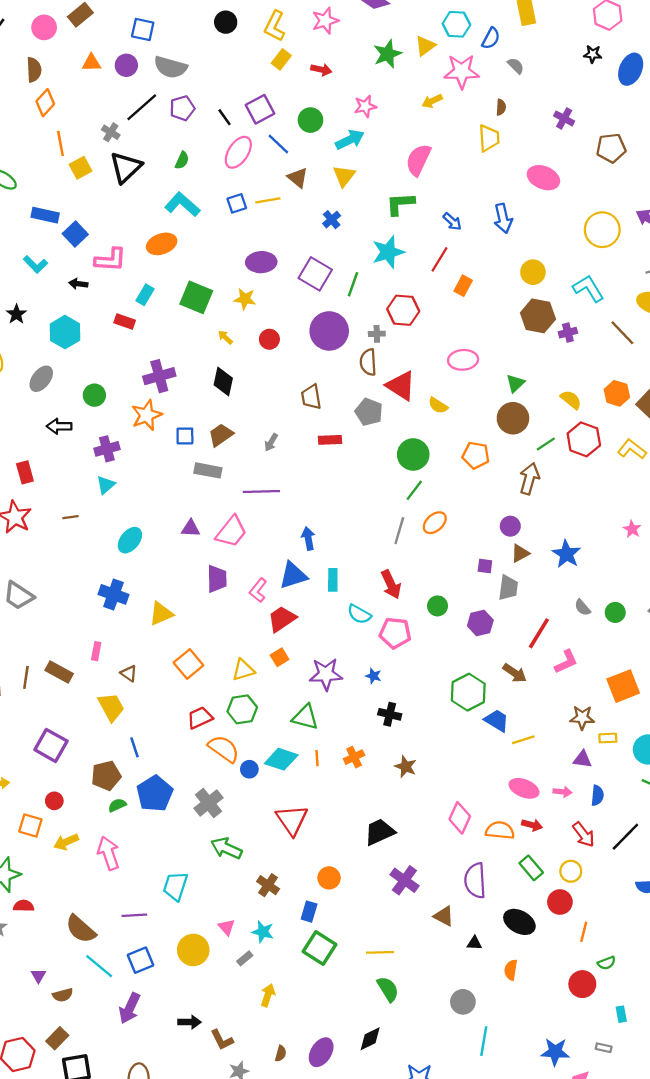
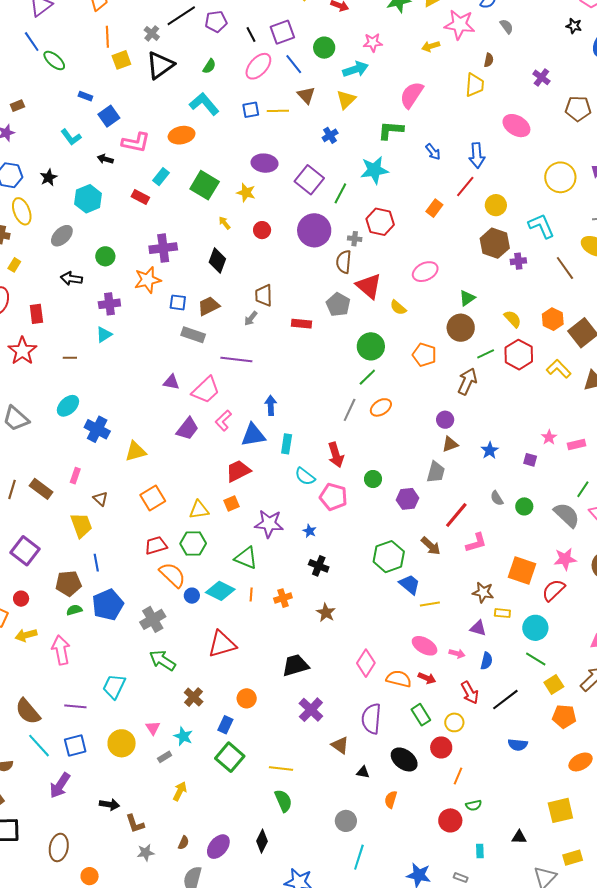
blue rectangle: (45, 215) -> (85, 96), size x0.6
red line: (439, 259) -> (465, 187), moved
pink ellipse: (463, 360) -> (425, 272), turned -30
brown trapezoid: (311, 397) -> (264, 295), moved
cyan ellipse: (130, 540) -> (68, 406), moved
blue star: (566, 554) -> (490, 450), size x0.7
purple square: (485, 566) -> (530, 460), moved
purple trapezoid: (217, 579) -> (188, 429), turned 30
pink L-shape: (258, 590) -> (223, 421), moved
orange square: (623, 686) -> (522, 571), turned 32
red triangle: (292, 820) -> (222, 644), turned 40
black diamond: (370, 1039) -> (262, 841), turned -45

